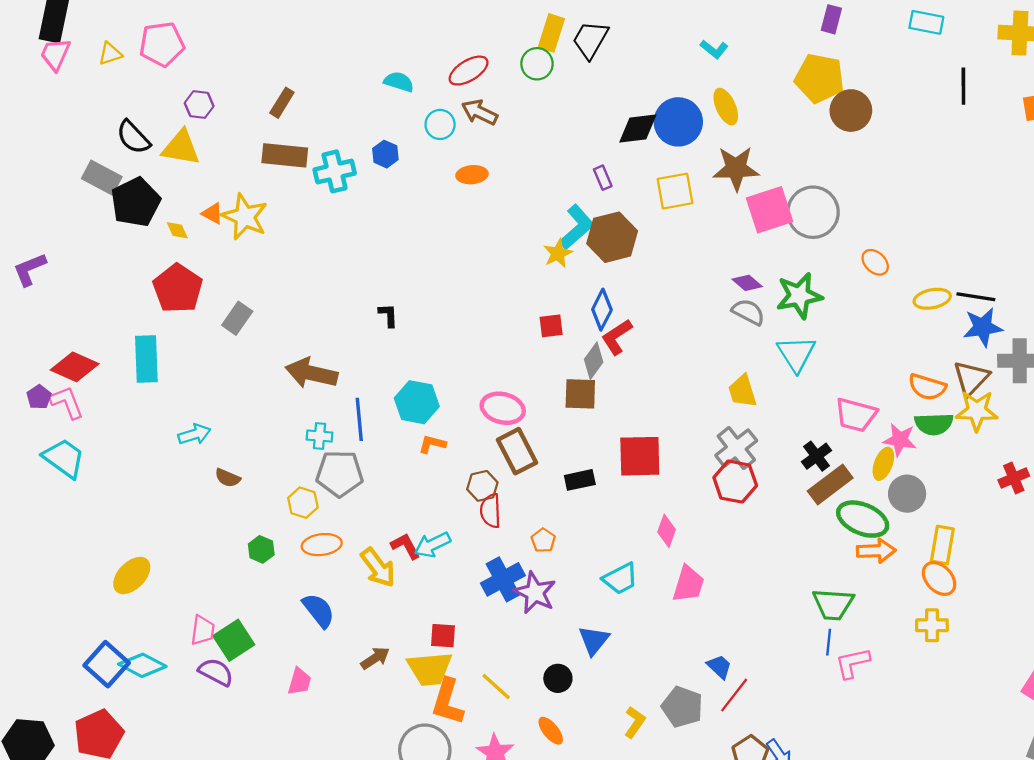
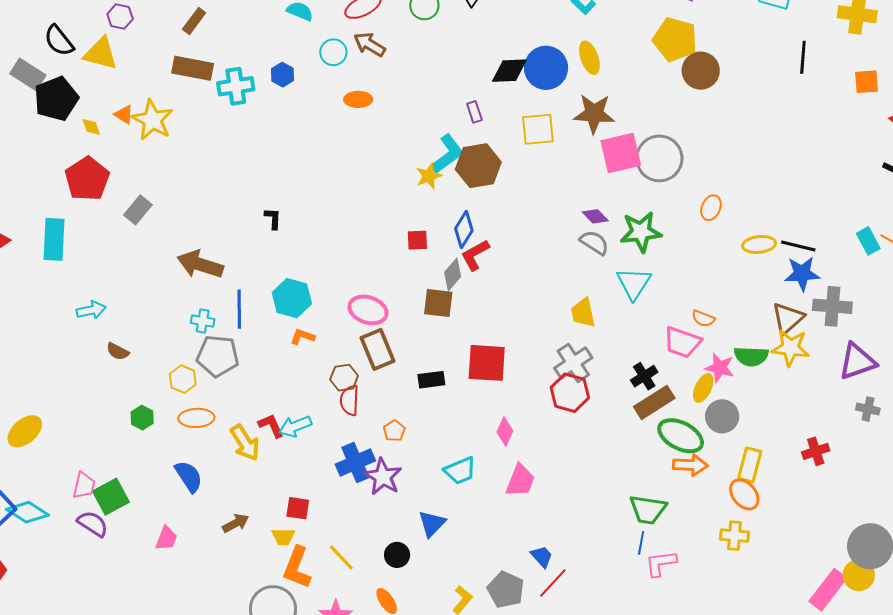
orange ellipse: (875, 262) -> (711, 208), turned 65
orange semicircle: (927, 387) -> (703, 319), moved, size x0.7
red cross: (1014, 478) -> (816, 451), moved
yellow trapezoid: (430, 669) -> (283, 537), size x0.6

